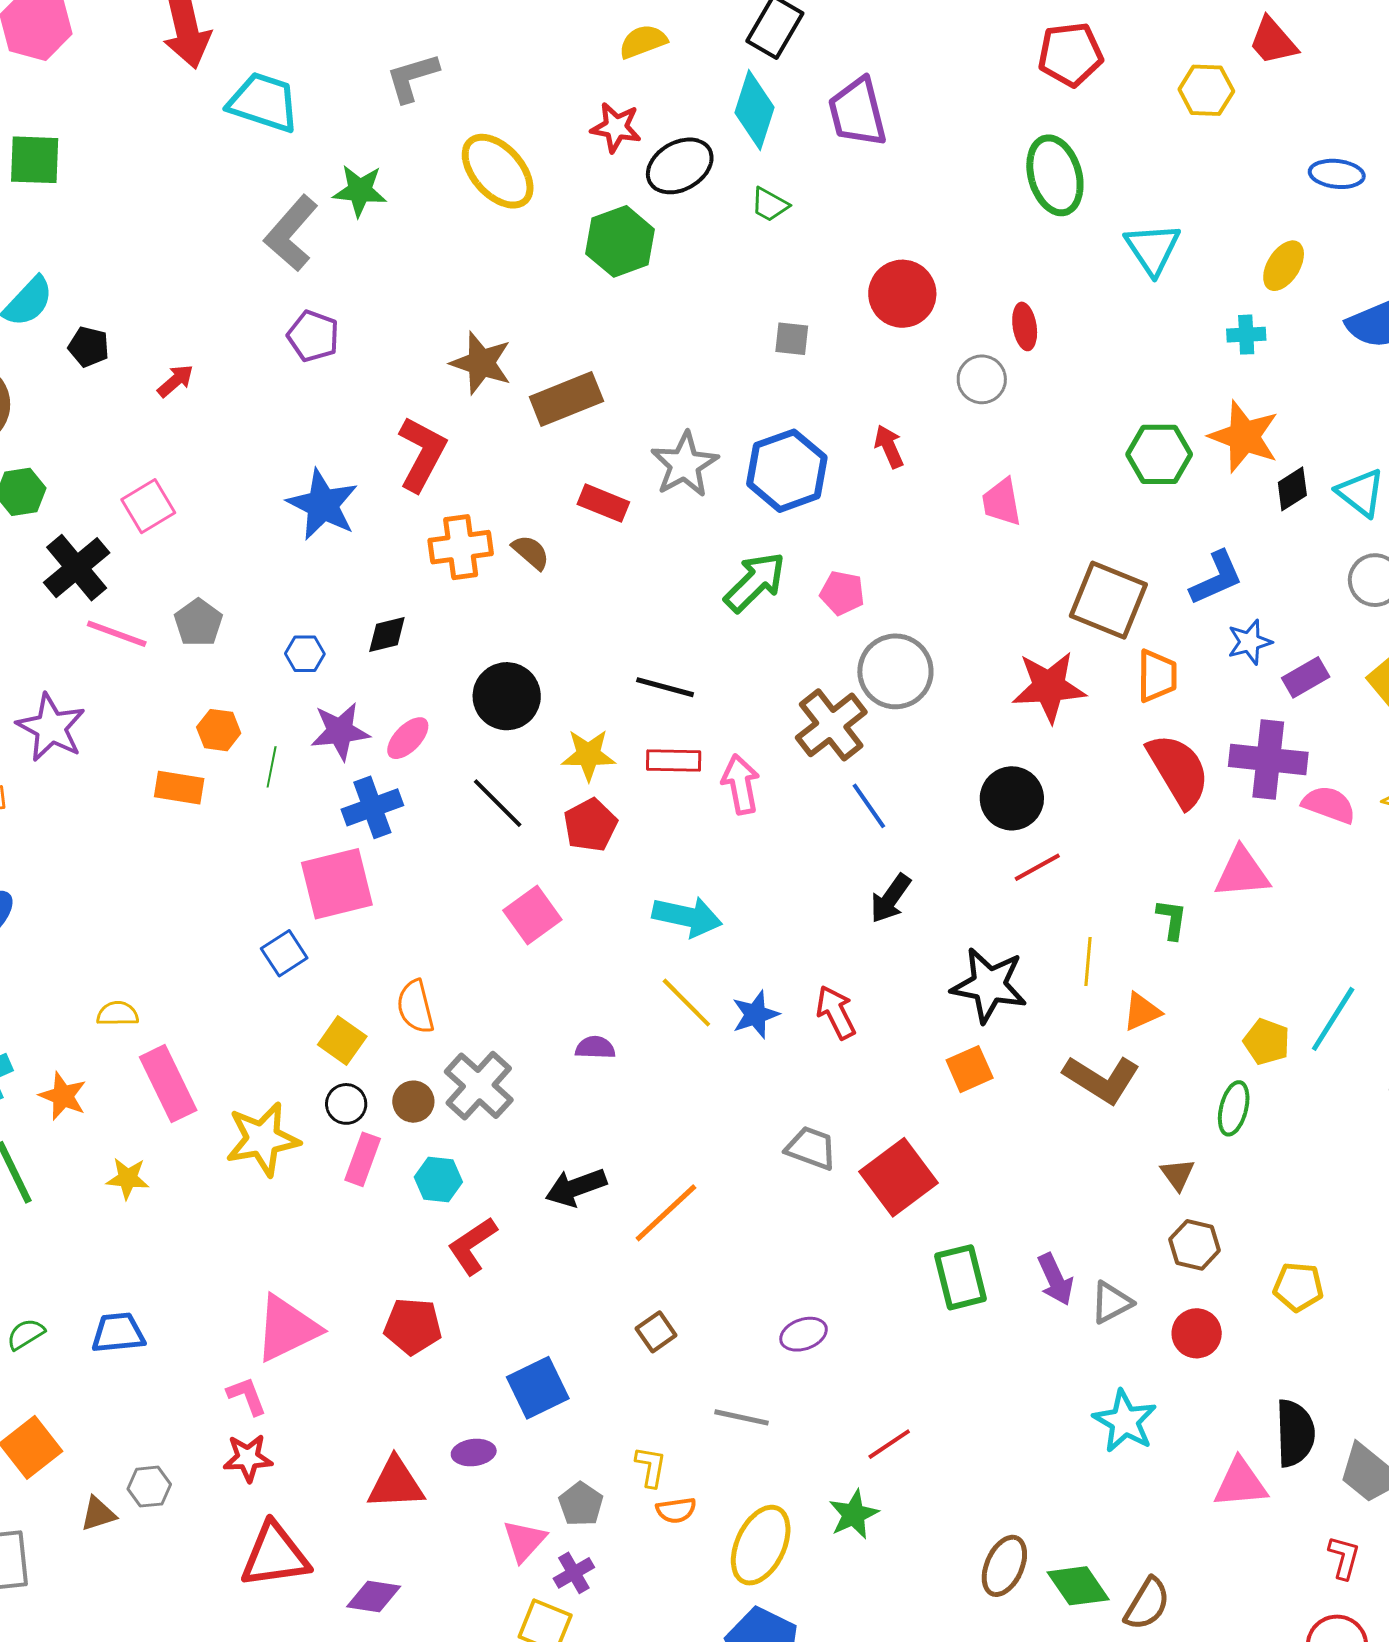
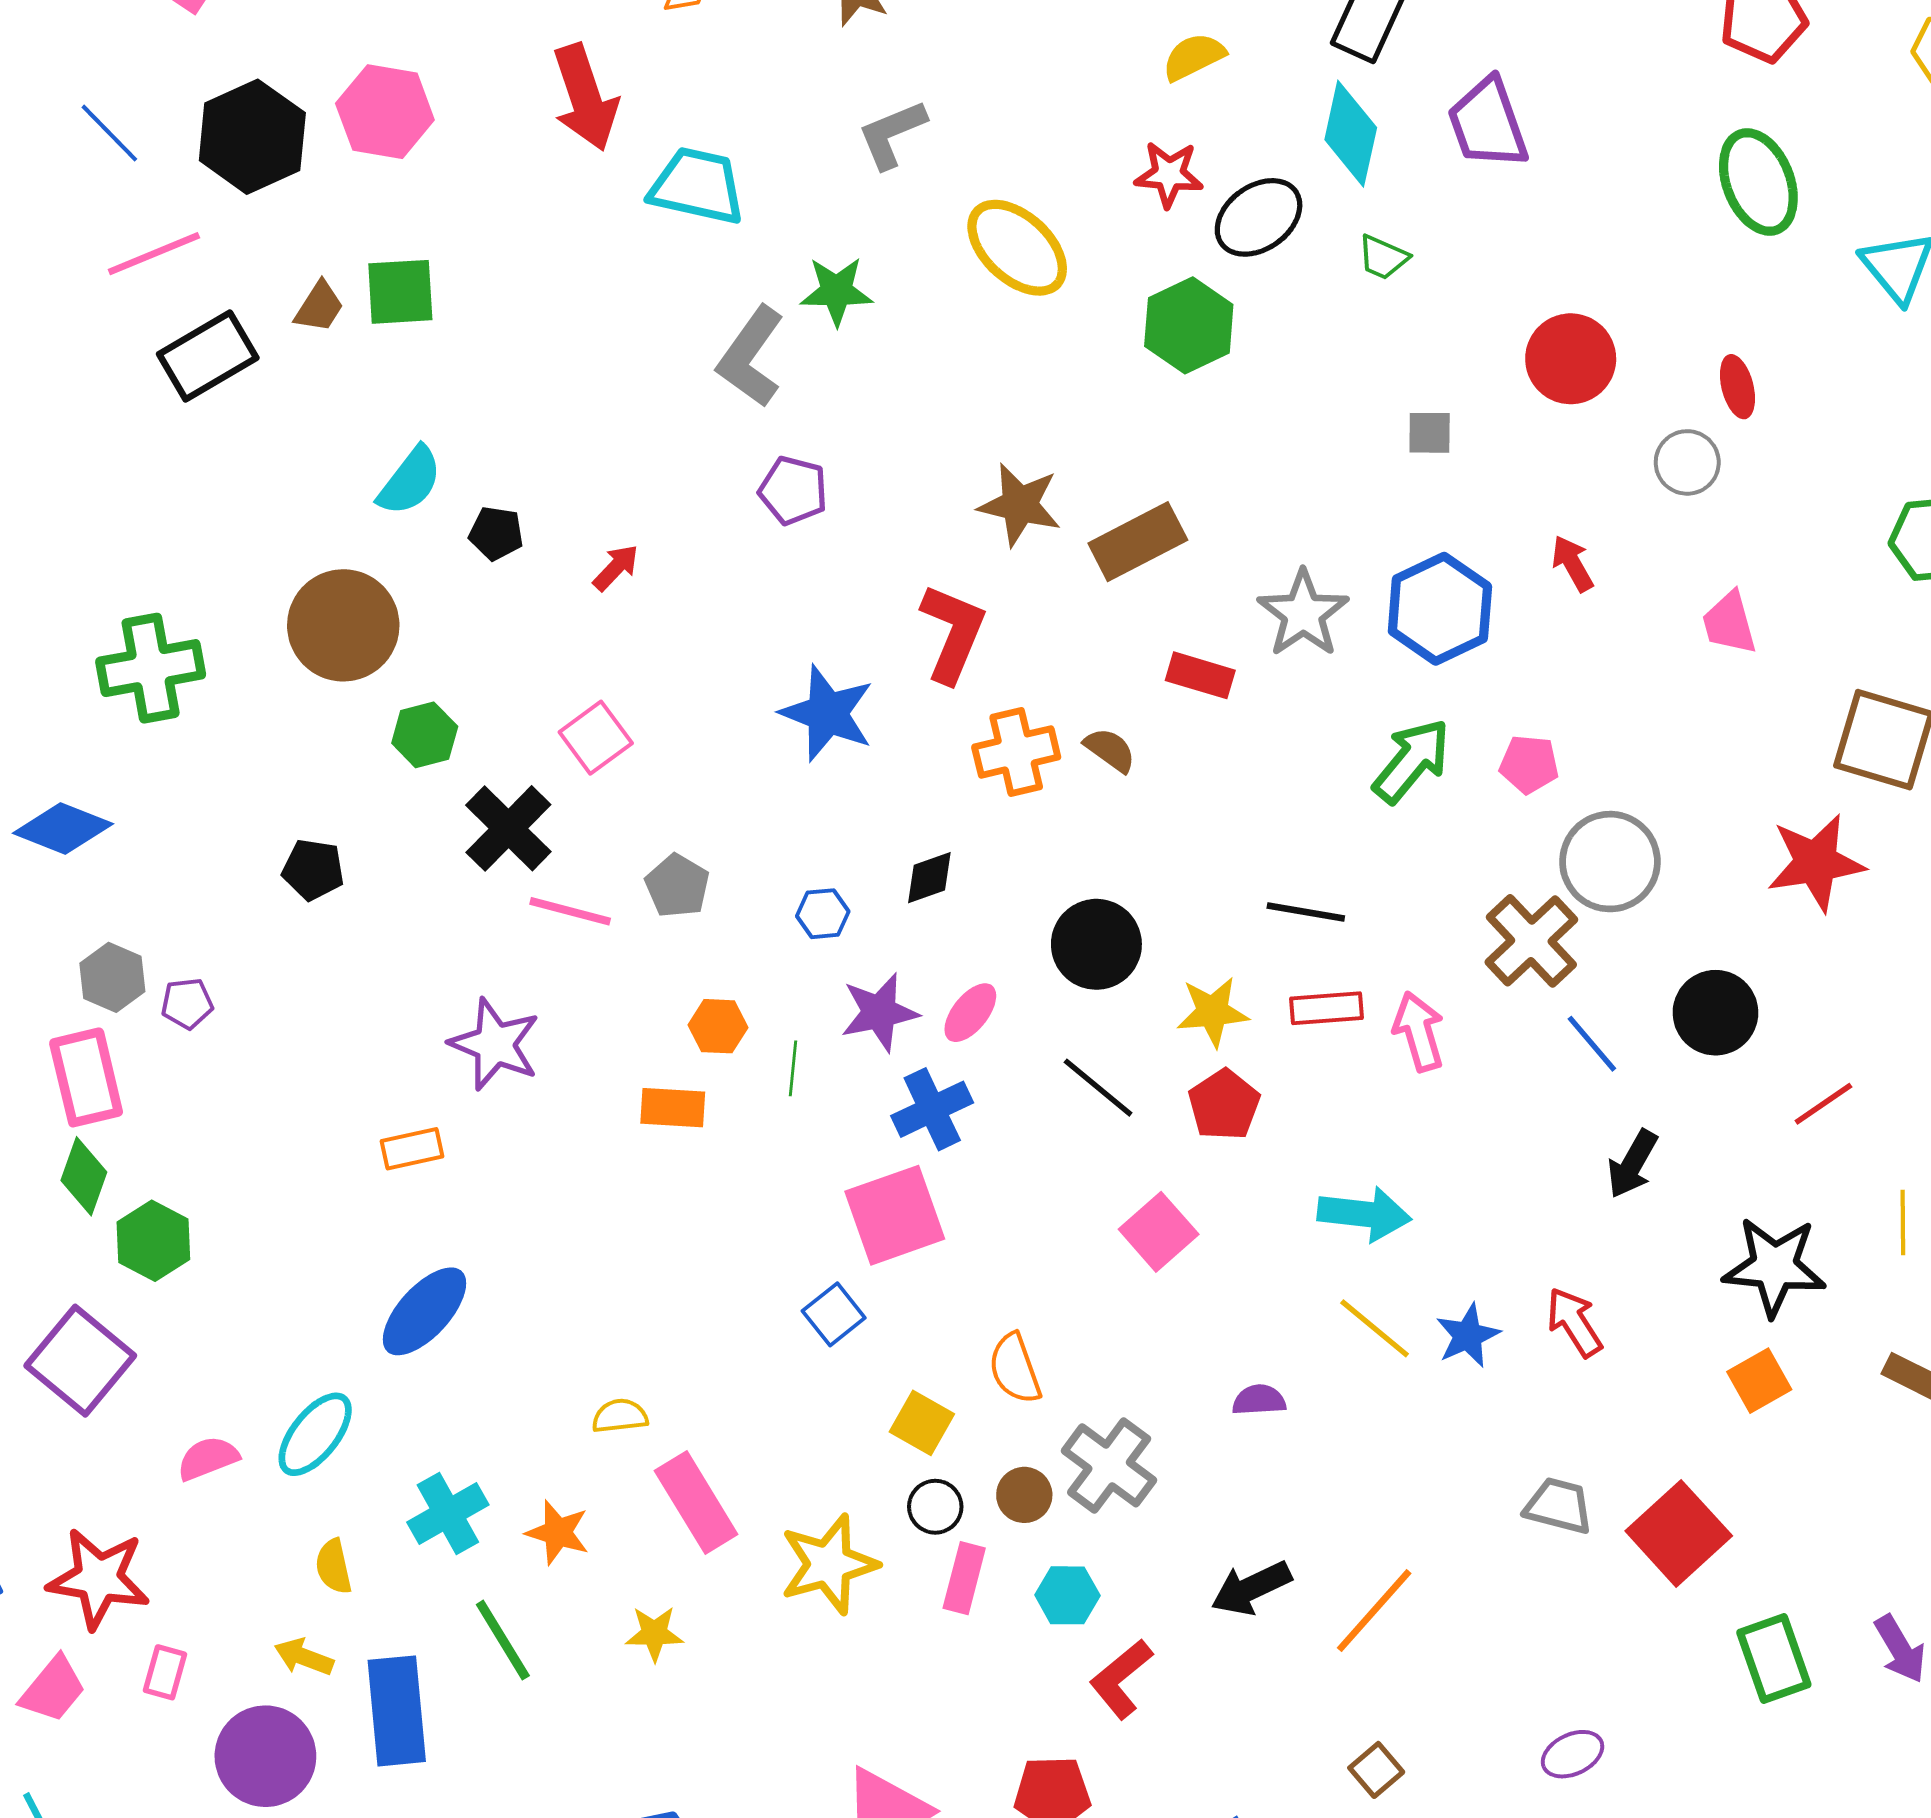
black circle: (1012, 798) -> (1715, 1013), moved

